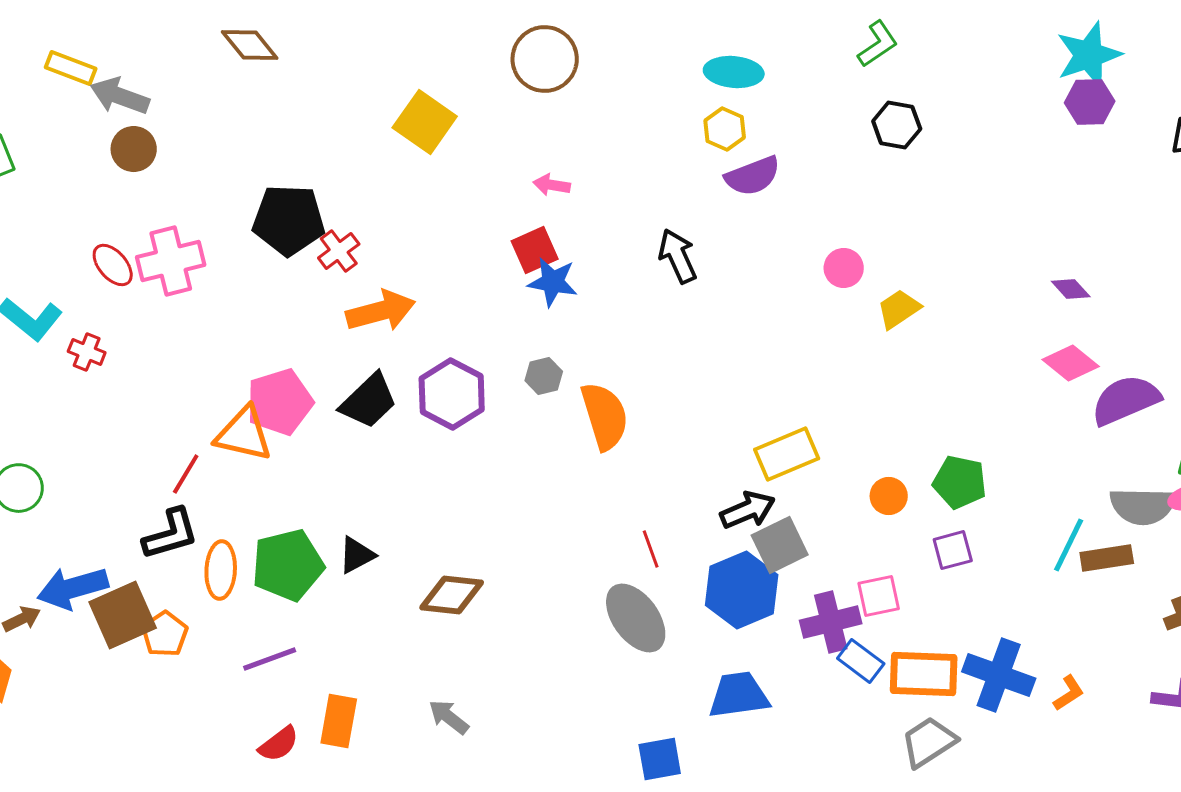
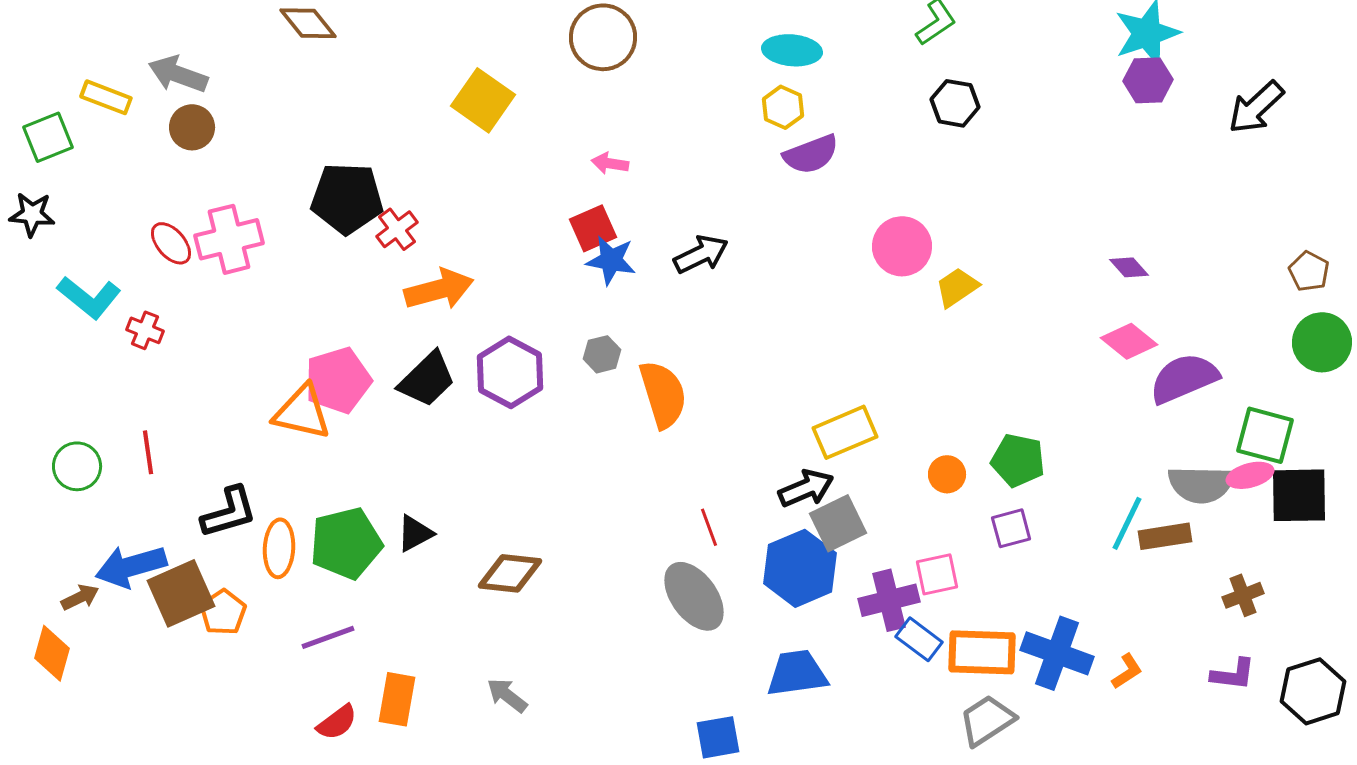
yellow rectangle: (71, 68) -> (106, 97), moved
black arrow: (678, 256) -> (701, 254), moved, turned 88
pink circle: (844, 268) -> (902, 246), size x1.5
red line: (186, 474) -> (148, 452), moved, turned -39

